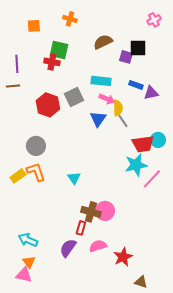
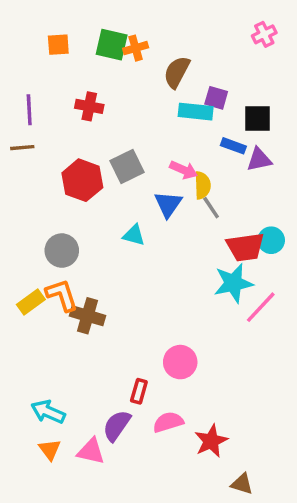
orange cross: (70, 19) -> (136, 48), moved, turned -32
brown semicircle: (103, 42) -> (177, 72), turned -36
black square: (138, 48) -> (257, 118), moved
green square: (59, 50) -> (112, 45), moved
cyan rectangle: (101, 81) -> (196, 112), moved
cyan triangle: (74, 178) -> (134, 235), moved, turned -40
brown cross: (91, 212) -> (88, 316), moved
pink triangle: (24, 275) -> (91, 451), moved

